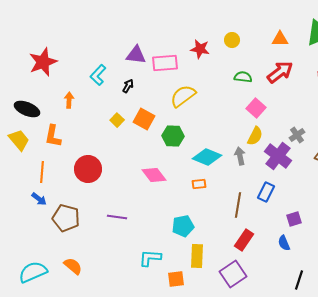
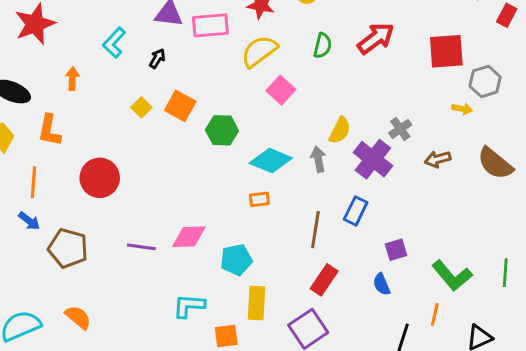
green semicircle: (243, 77) -> (323, 46), turned 96
yellow semicircle: (183, 96) -> (259, 51), moved
pink square: (256, 108) -> (281, 90), moved
pink diamond: (154, 175) -> (189, 237), moved, turned -55

